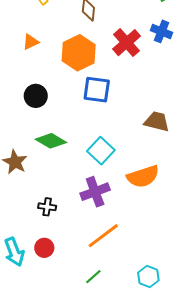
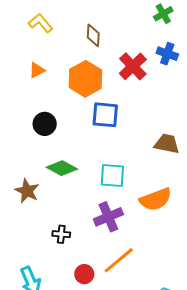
cyan square: (101, 151) -> (112, 176), turned -36
red circle: (44, 248) -> (84, 274), moved

